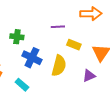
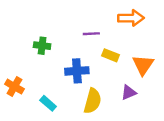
blue cross: (32, 58) -> (77, 71), moved, turned -30
yellow semicircle: (59, 66) -> (93, 101), moved

